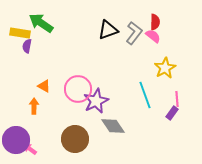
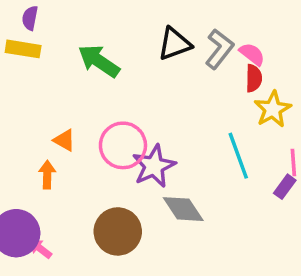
red semicircle: (155, 22) -> (254, 78), moved
green arrow: (41, 23) -> (99, 61), moved
purple semicircle: (27, 46) -> (30, 18), moved

